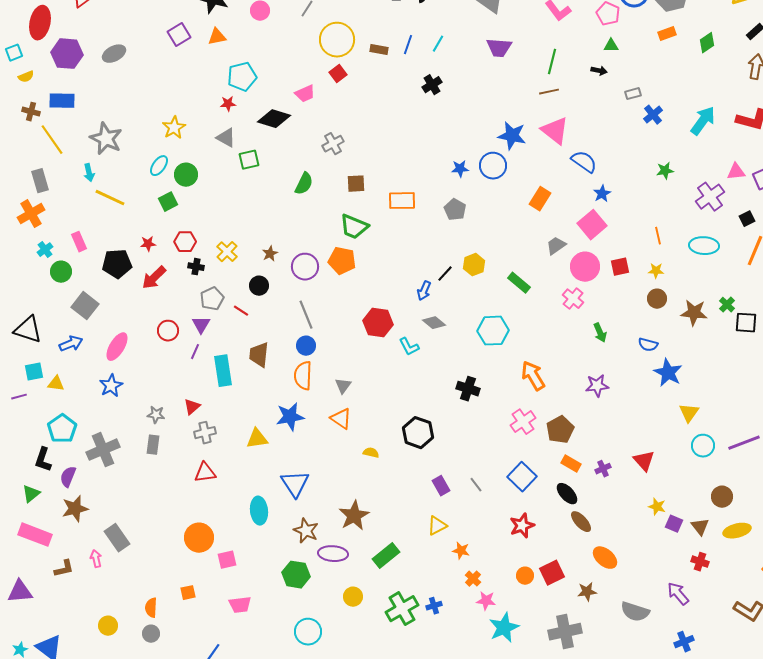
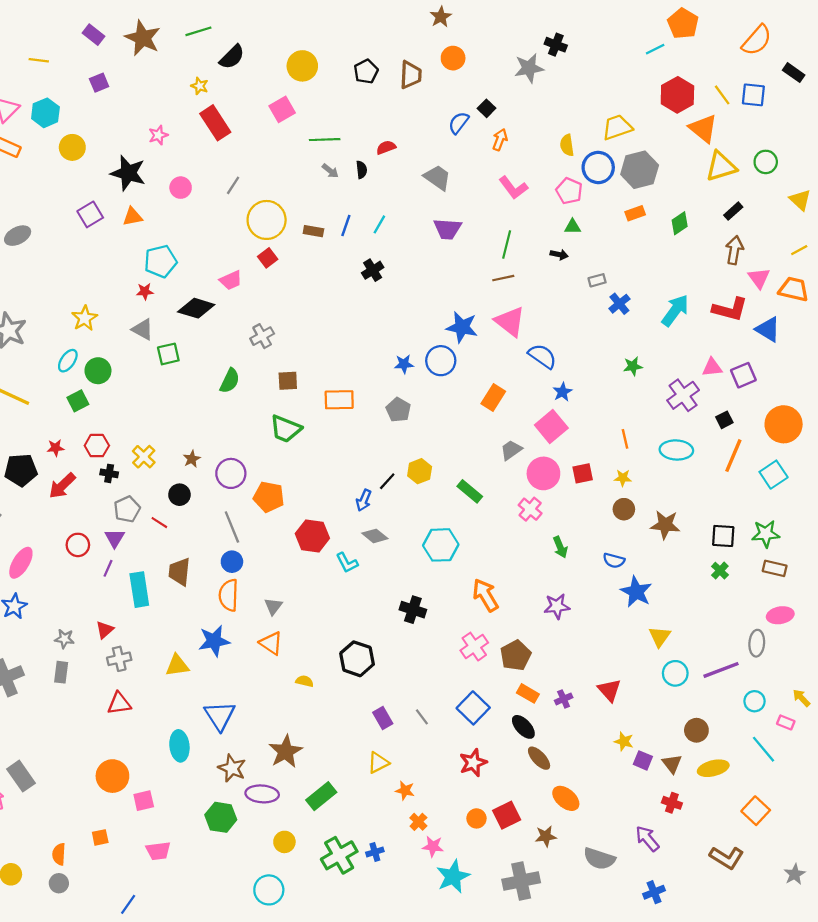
orange pentagon: (342, 261) -> (269, 497), moved
green cross: (727, 305) -> (720, 571), moved
cyan circle: (308, 632) -> (269, 890), moved

